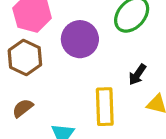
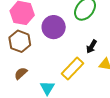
yellow rectangle: (105, 107) -> (73, 68), turned 50

